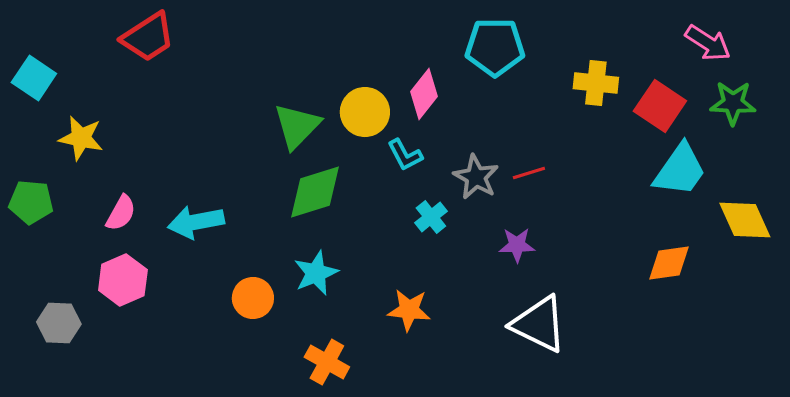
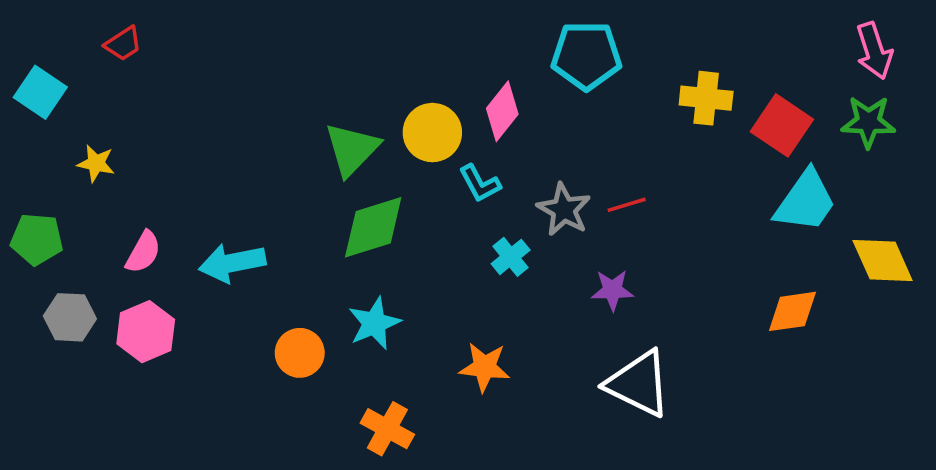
red trapezoid: (148, 37) -> (123, 44), moved, size x0.6
pink arrow: (708, 43) -> (874, 51), moved, turned 39
yellow star: (81, 138) -> (96, 163), size x0.7
gray hexagon: (59, 323) -> (70, 317), moved

